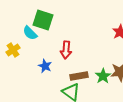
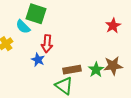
red arrow: (66, 50) -> (47, 44), moved

